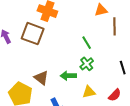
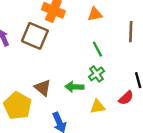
orange triangle: (101, 10) -> (95, 14), moved
red semicircle: (115, 95) -> (126, 98), moved

